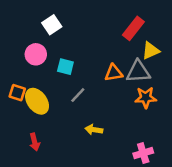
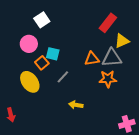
orange square: (17, 93) -> (42, 63), moved, turned 32
orange star: (146, 98) -> (108, 79), moved
red arrow: (35, 142) -> (11, 115), moved
pink cross: (143, 153) -> (127, 124), moved

